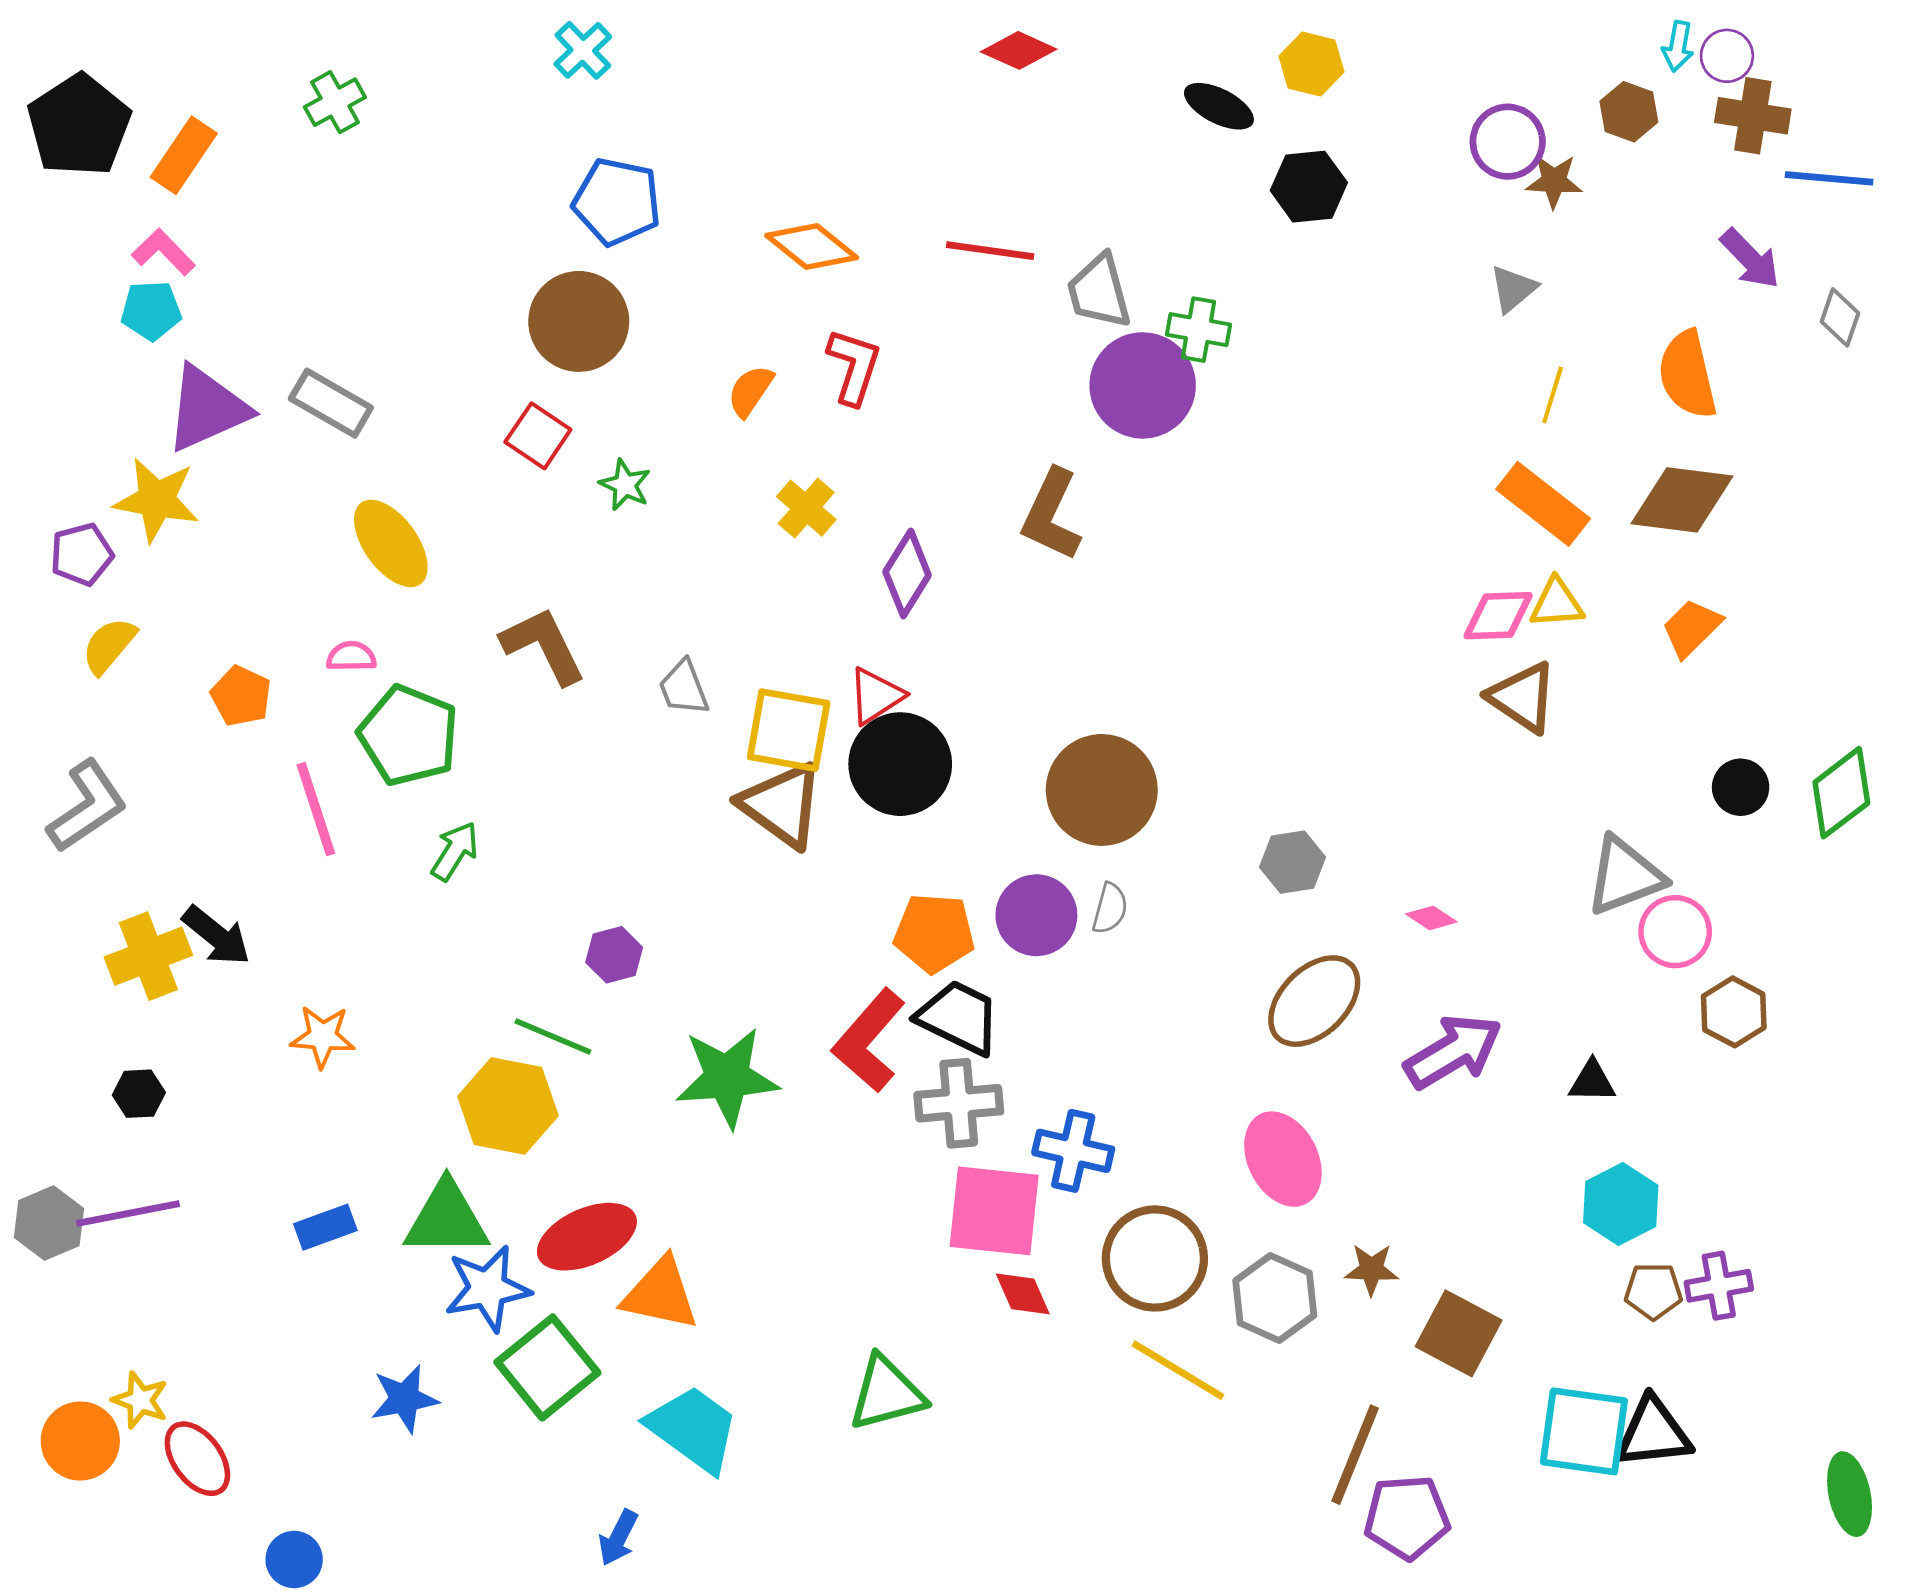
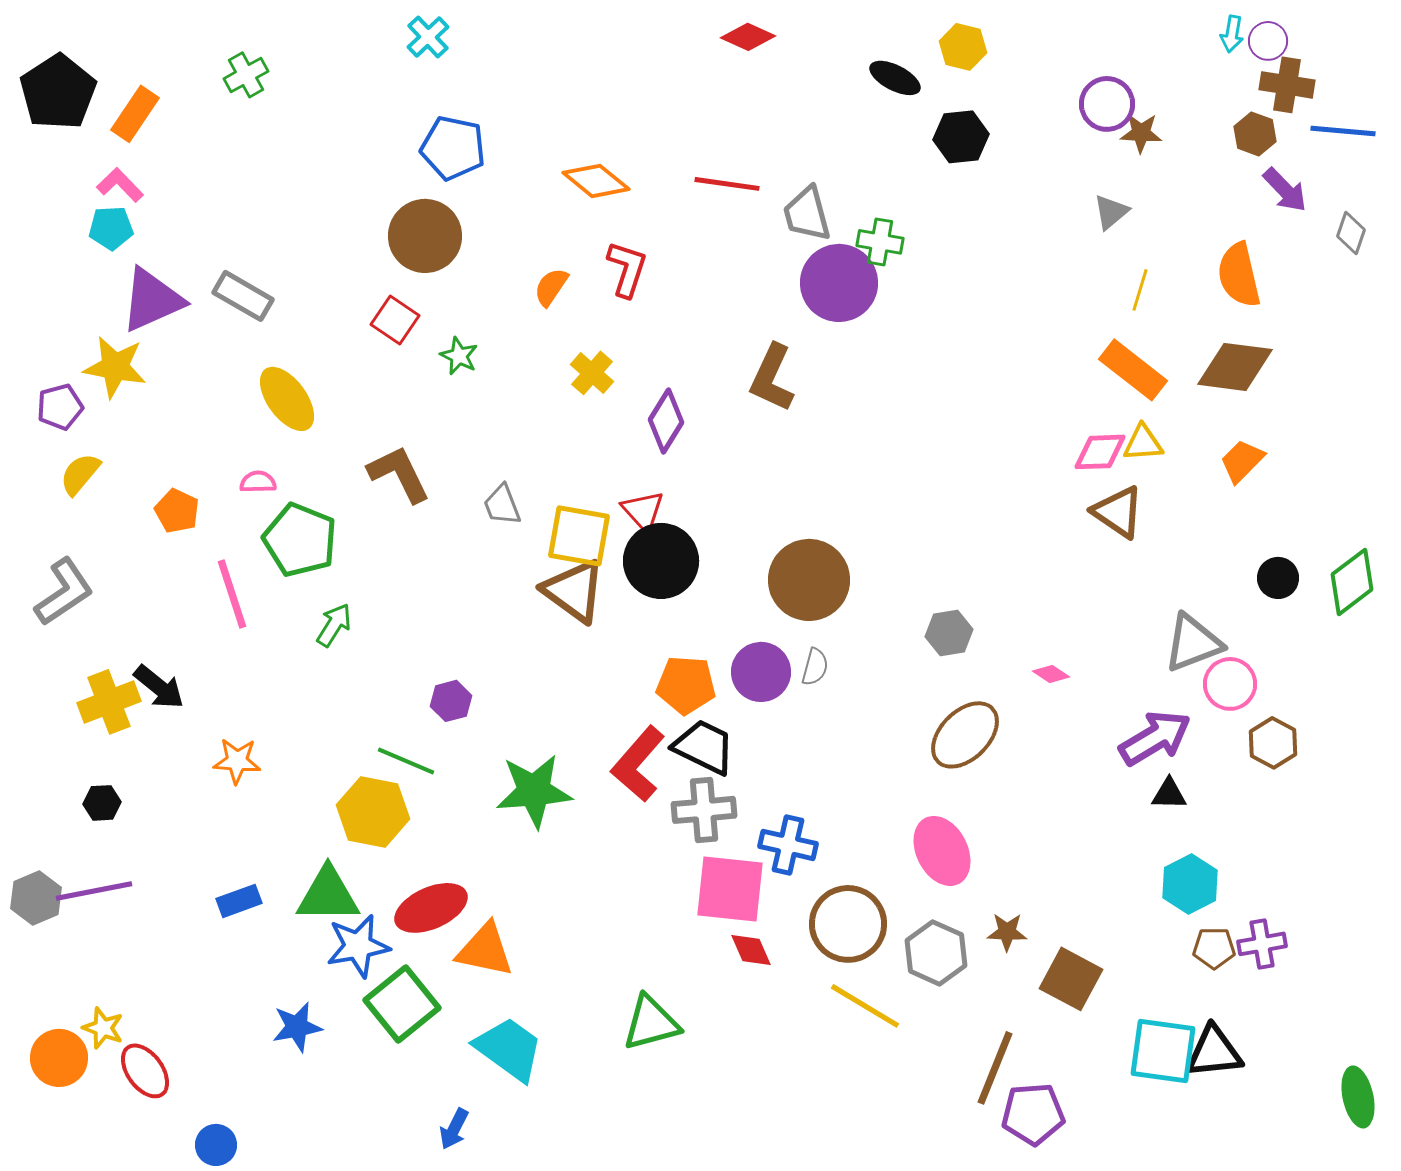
brown hexagon: (1629, 112) -> (1255, 134), moved
red triangle: (876, 696) -> (643, 511), turned -39
purple arrow: (1453, 1051) -> (1155, 738), moved

